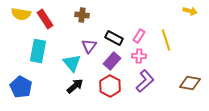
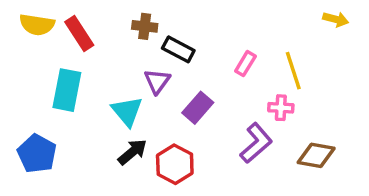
black rectangle: (114, 38) -> (178, 49), moved
pink cross: (139, 56) -> (281, 108), moved
brown diamond: (190, 83) -> (316, 155), moved
red hexagon: (110, 86) -> (175, 164), moved

